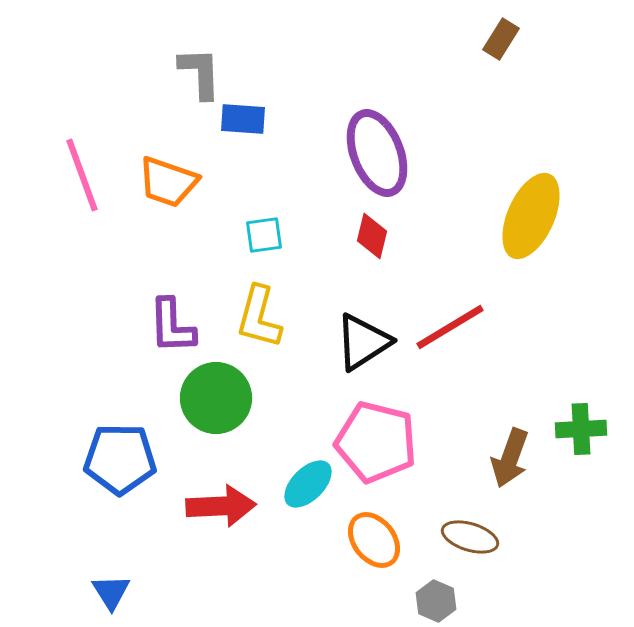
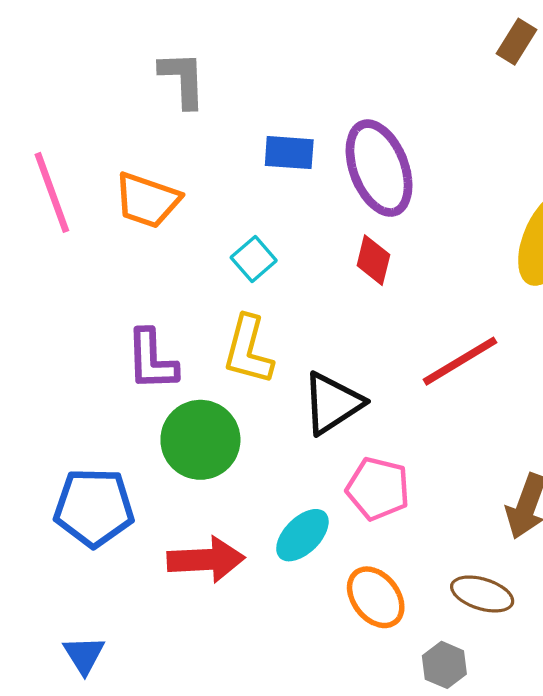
blue rectangle: (243, 119) -> (289, 153), moved
cyan square: (264, 235) -> (254, 259), turned -33
black triangle: (363, 342) -> (332, 403), moved
pink pentagon: (376, 442) -> (378, 489), size x0.7

